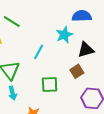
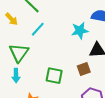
cyan line: (39, 52) -> (38, 29), moved

